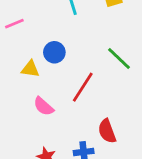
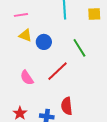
green line: (119, 59) -> (79, 48), moved
yellow triangle: (30, 69) -> (25, 35), moved

